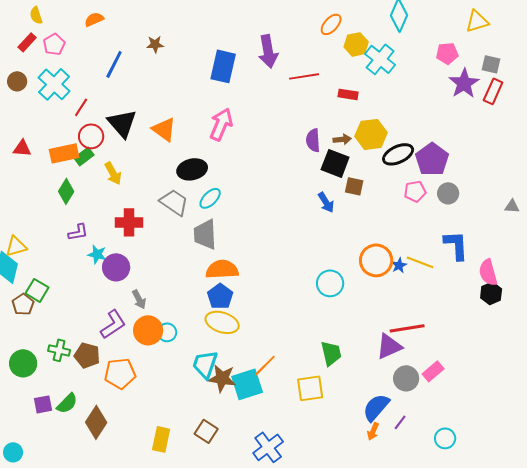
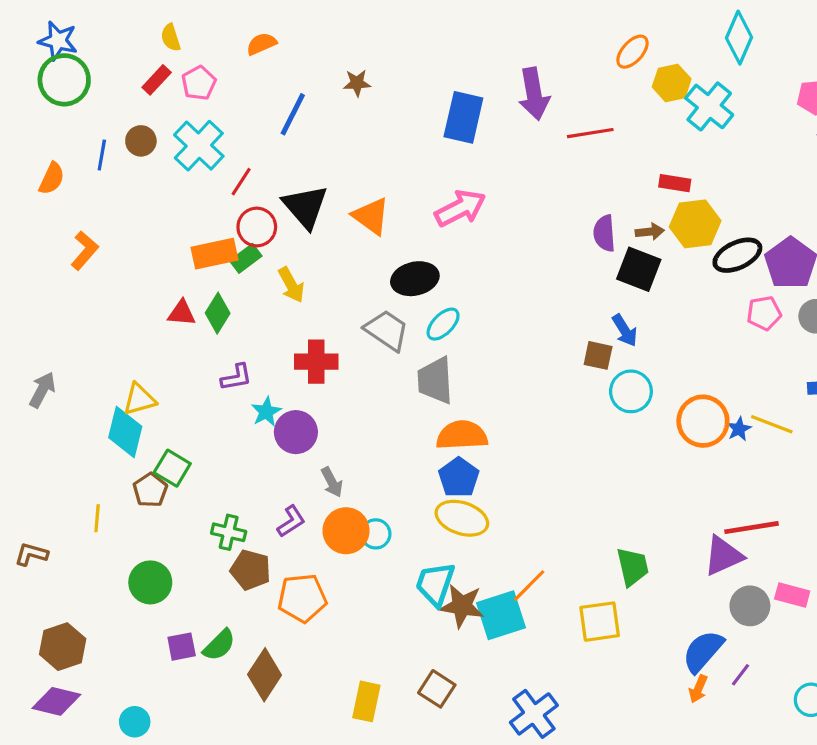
red rectangle: (348, 94) -> (675, 183), moved
pink arrow: (221, 124) -> (460, 208), turned 40
red triangle: (22, 148) -> (182, 313), moved
brown square: (354, 186) -> (598, 355), moved
cyan star: (97, 254) -> (266, 412), turned 30
cyan circle: (330, 283) -> (631, 391), moved
purple L-shape: (113, 324) -> (291, 521), size x0.7
green cross: (59, 350) -> (229, 532), moved
pink rectangle: (433, 371) -> (792, 595), turned 55

